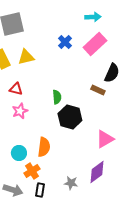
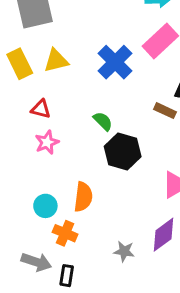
blue cross: (65, 42) -> (115, 62), moved, size x1.6
green semicircle: (57, 97) -> (103, 121), turned -40
orange cross: (32, 171) -> (65, 233), turned -35
black rectangle: (40, 190) -> (67, 276), moved

